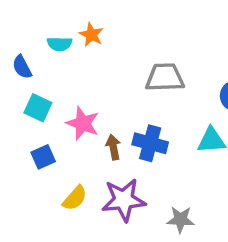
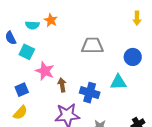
cyan square: (38, 108) -> (27, 52), moved
blue cross: (150, 143) -> (90, 93), moved
yellow semicircle: (75, 198) -> (20, 113), moved

